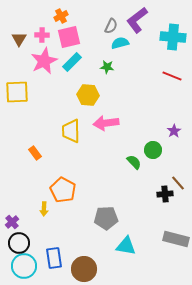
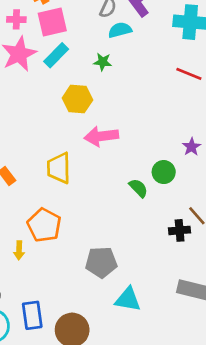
yellow trapezoid: (71, 131) -> (59, 168), moved

